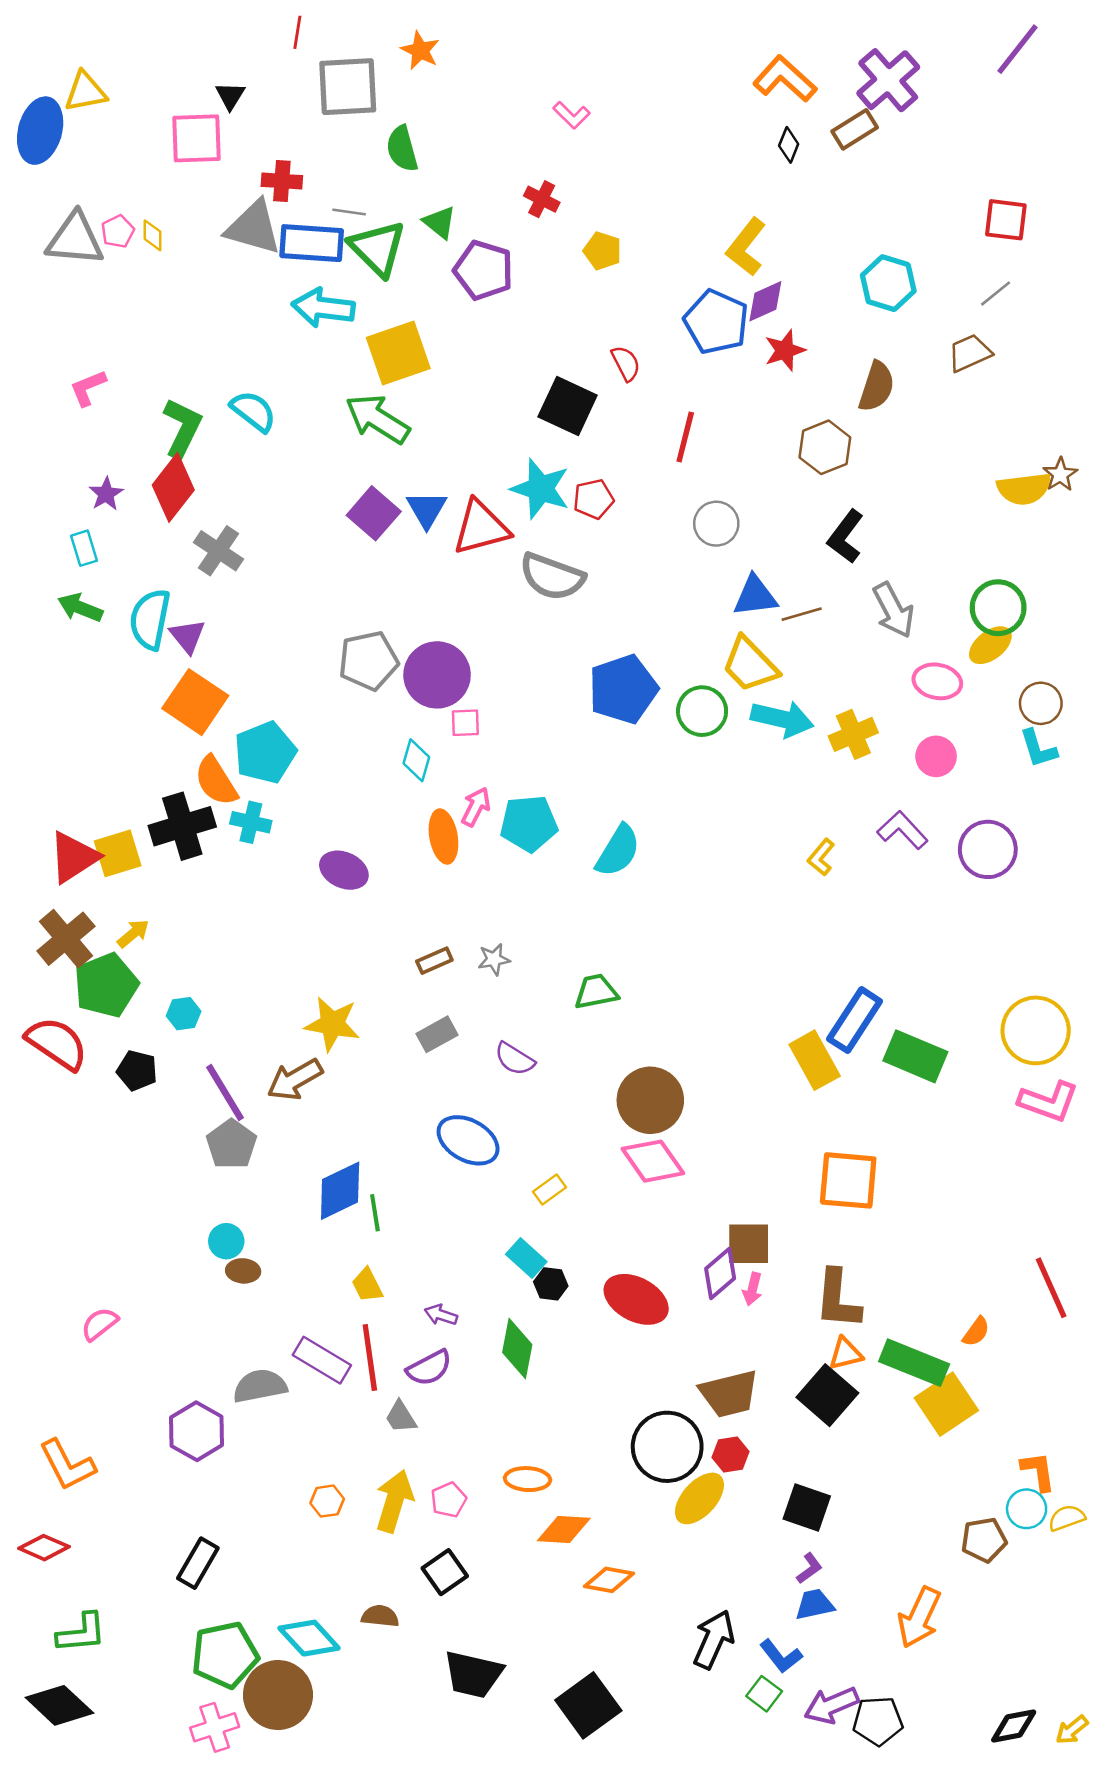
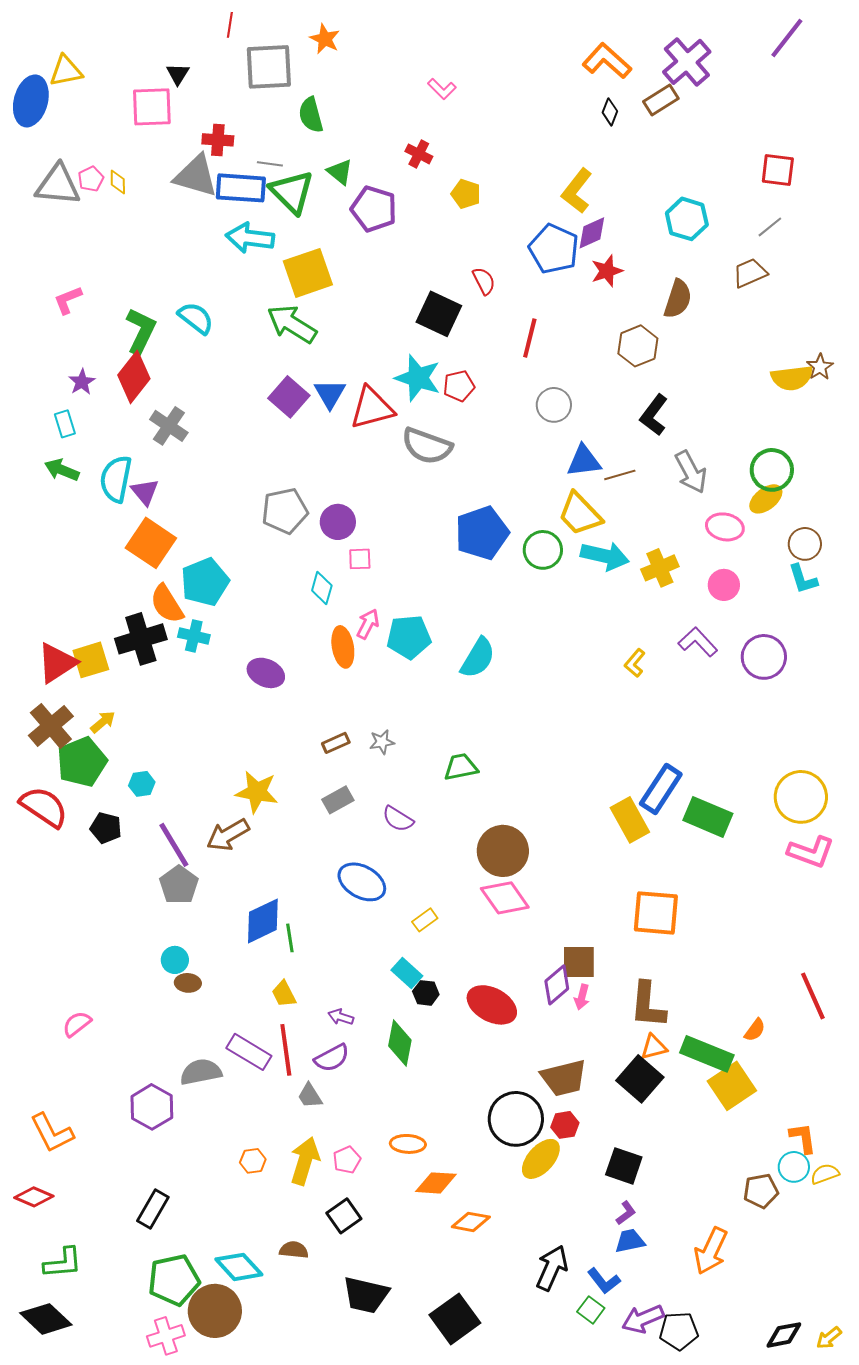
purple circle: (437, 675) -> (338, 522), size x0.7

